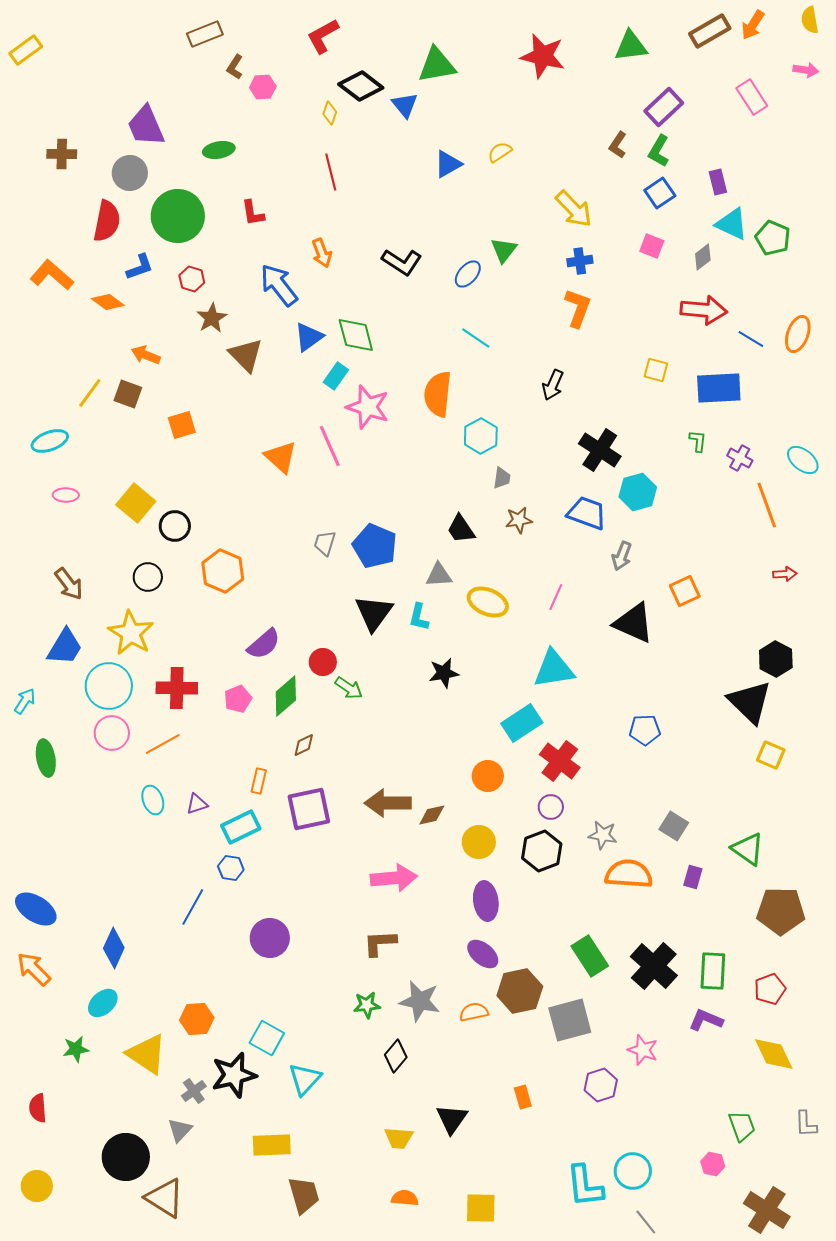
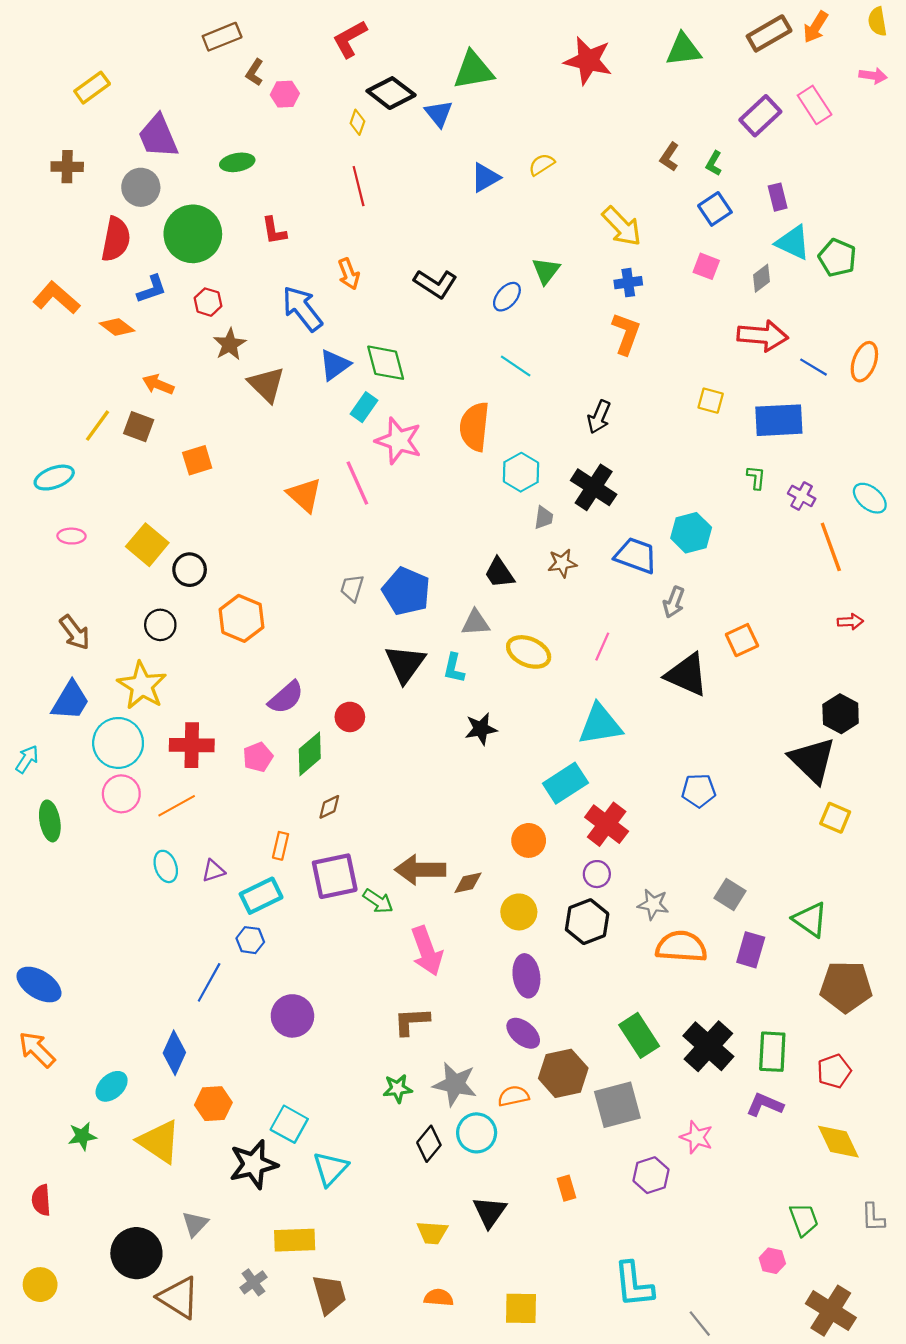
yellow rectangle: (26, 50) -> (92, 88), moved
purple rectangle: (664, 107) -> (760, 116), moved
green L-shape: (659, 151) -> (714, 163), size x0.7
black cross: (600, 450) -> (594, 487), moved
green arrow: (349, 688) -> (378, 901), moved
purple rectangle: (693, 877) -> (751, 950), size x1.4
pink arrow: (394, 878) -> (427, 951), turned 75
blue diamond: (114, 948) -> (174, 1053), moved
gray cross: (194, 1091) -> (253, 1282), moved
cyan circle: (633, 1171) -> (477, 1133), moved

